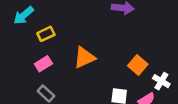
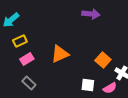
yellow rectangle: (46, 34) -> (20, 41), moved

